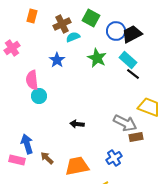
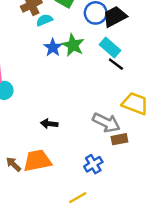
blue star: (57, 60) -> (53, 47), moved
orange trapezoid: (77, 166) -> (37, 161), moved

